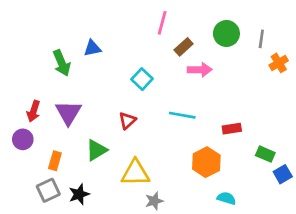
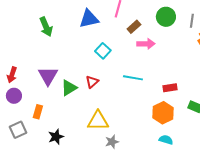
blue triangle: (92, 48) -> (89, 19), moved, size x1.5
green arrow: (62, 63) -> (46, 27), moved
red arrow: (33, 111) -> (12, 75), moved
green triangle: (96, 150) -> (69, 88), moved
orange hexagon: (206, 162) -> (163, 113), moved
gray square: (48, 190) -> (18, 130), moved

